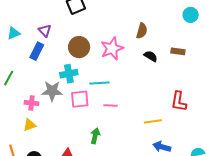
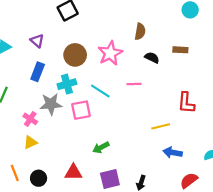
blue rectangle: (37, 51) -> (38, 72), moved
cyan line: (99, 83) -> (100, 91), turned 42
pink cross: (32, 103) -> (30, 119), turned 32
pink line: (111, 105) -> (134, 84), moved
green arrow: (95, 136) -> (101, 147), turned -126

